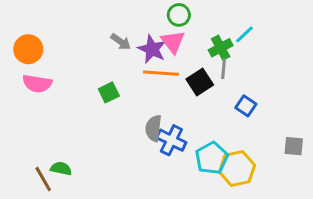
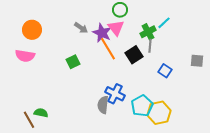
orange circle: (28, 49) -> (32, 30), moved
orange line: (161, 73) -> (108, 49), turned 55
gray semicircle: (154, 128) -> (103, 105), moved
gray square: (294, 146) -> (197, 61), moved

